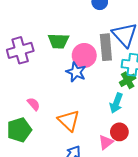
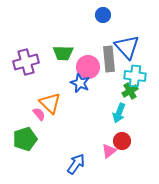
orange triangle: (69, 121) -> (50, 103), moved

